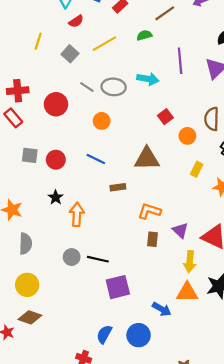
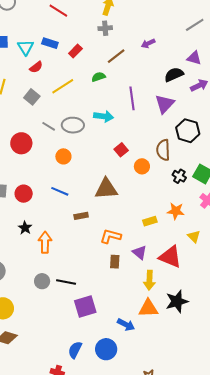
yellow rectangle: (197, 169) -> (150, 221), moved, turned 48

